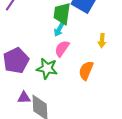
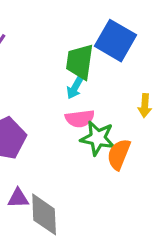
pink semicircle: (62, 49) -> (80, 119), turned -132
green star: (47, 69) -> (98, 138), moved

